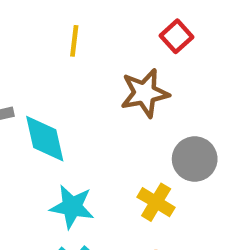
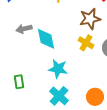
yellow cross: (156, 202) -> (86, 43), moved

